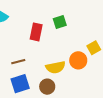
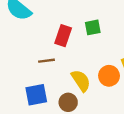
brown line: (18, 62) -> (46, 61), moved
yellow semicircle: (55, 67) -> (81, 81), turned -120

